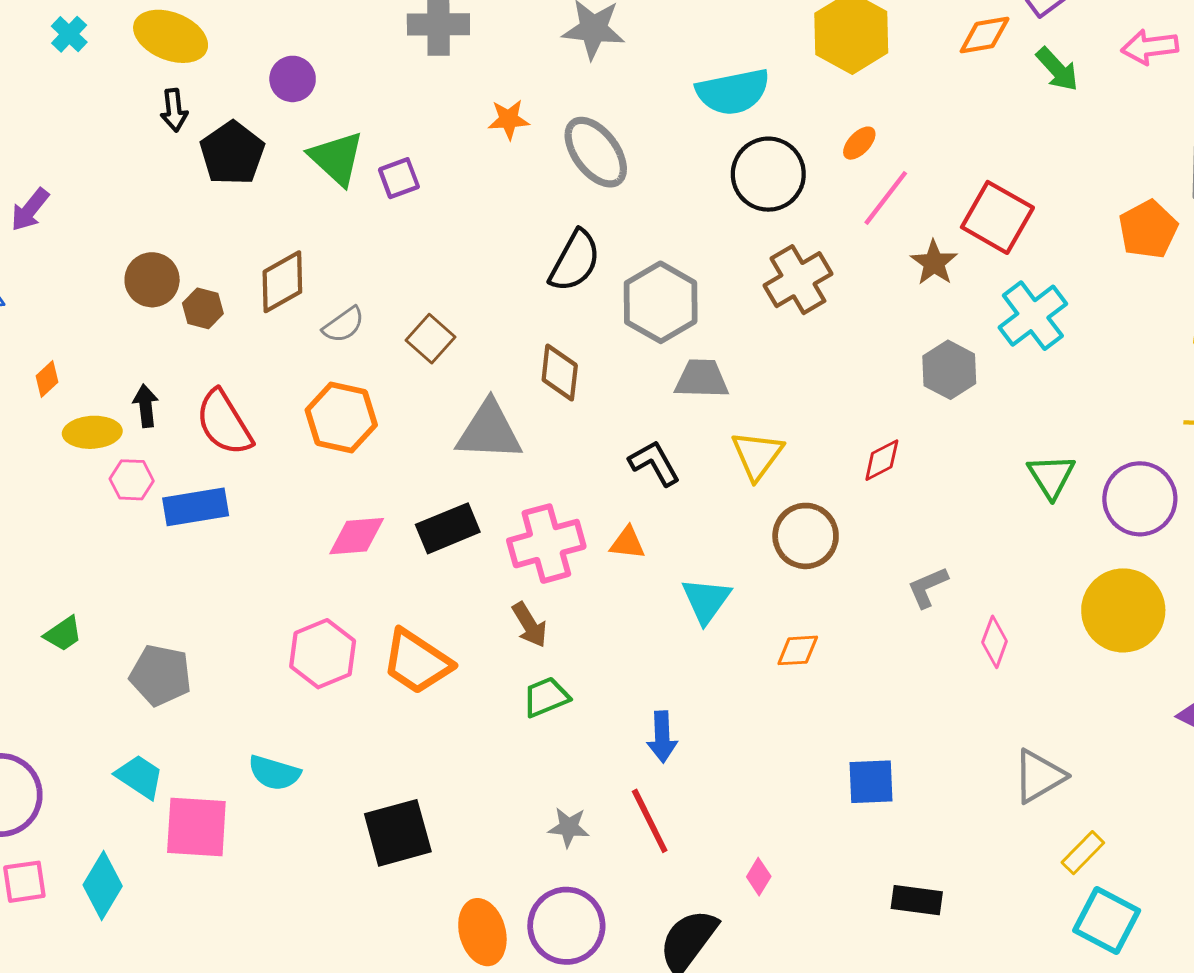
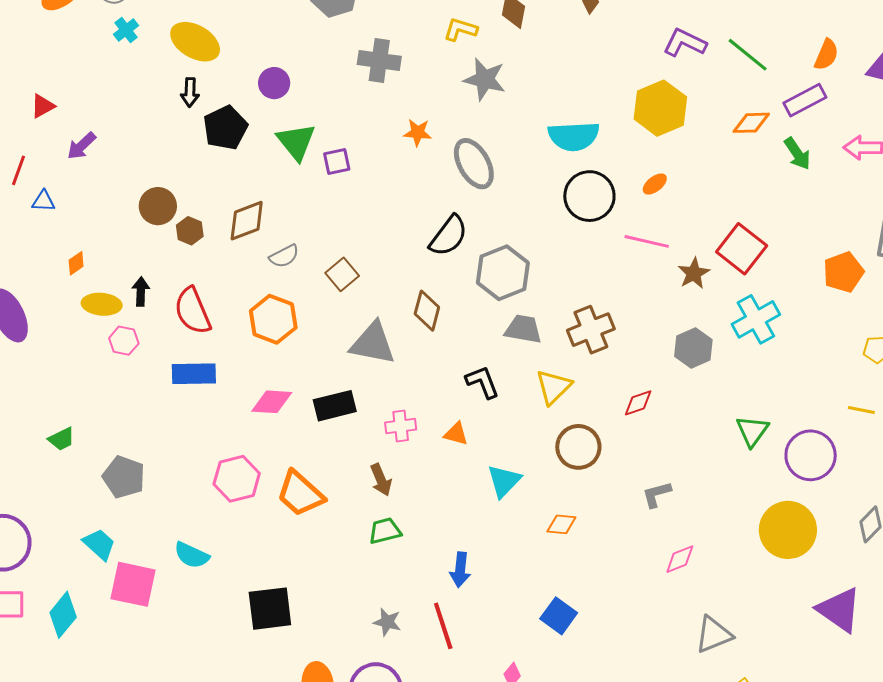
pink line: (886, 198) -> (647, 241), moved, turned 57
brown cross: (798, 280) -> (591, 330), moved
blue rectangle: (196, 507) -> (194, 374), moved
pink cross: (546, 544) -> (401, 426), size x0.6
pink diamond: (995, 642) -> (680, 559), moved, turned 40
blue square: (871, 782) -> (559, 616), moved, turned 30

